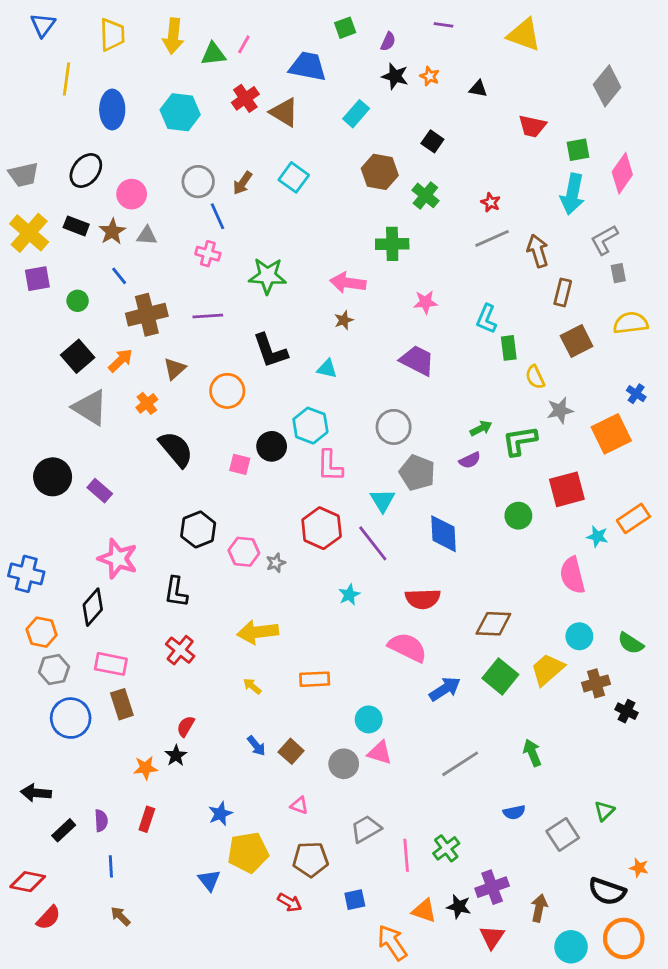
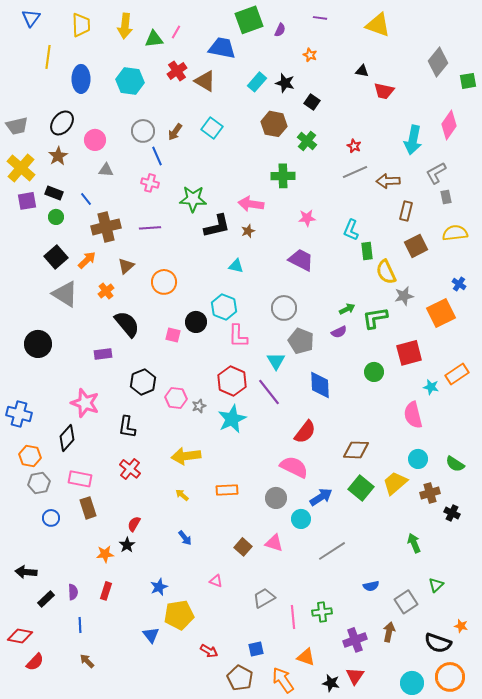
green square: (345, 28) -> (249, 20), size x1.8
black star: (395, 76) -> (285, 83), moved
black triangle: (478, 89) -> (362, 71), moved
green square: (578, 150) -> (468, 81), moved
black rectangle: (76, 226) -> (54, 193), moved
brown star: (112, 231) -> (58, 156), moved
brown arrow: (538, 251) -> (388, 181), turned -75
black L-shape: (270, 351) -> (217, 226), moved, turned -84
yellow semicircle: (535, 377) -> (386, 272), size x1.4
purple rectangle: (100, 491) -> (103, 354), moved, turned -48
cyan star: (349, 595) -> (232, 419), moved, size x1.8
red semicircle: (423, 599) -> (305, 432), turned -50
blue circle: (71, 718) -> (51, 518), size x0.6
cyan circle: (369, 719) -> (301, 519), moved
brown square: (291, 751) -> (243, 547), moved
green arrow: (532, 753) -> (414, 543), moved
gray circle: (344, 764) -> (276, 498), moved
green cross: (446, 848) -> (322, 612), turned 30
brown pentagon: (310, 859) -> (240, 678), moved, turned 30
black star: (459, 907) -> (331, 683), moved
brown arrow: (539, 908) -> (389, 632), moved

